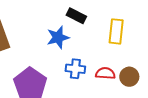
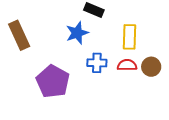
yellow rectangle: (116, 31) -> (129, 37), moved

